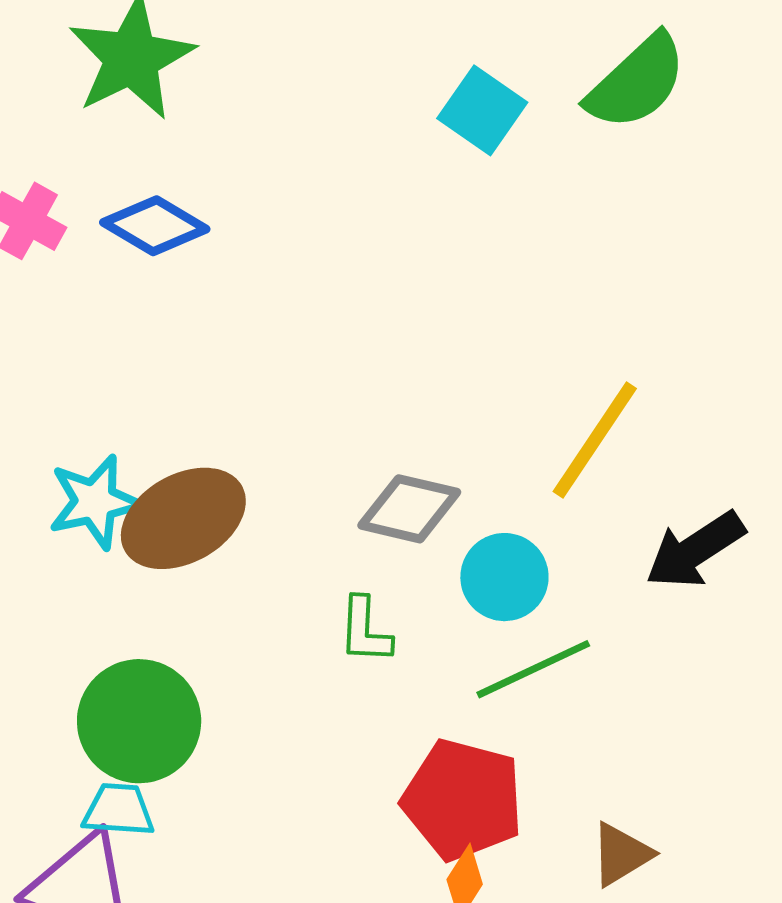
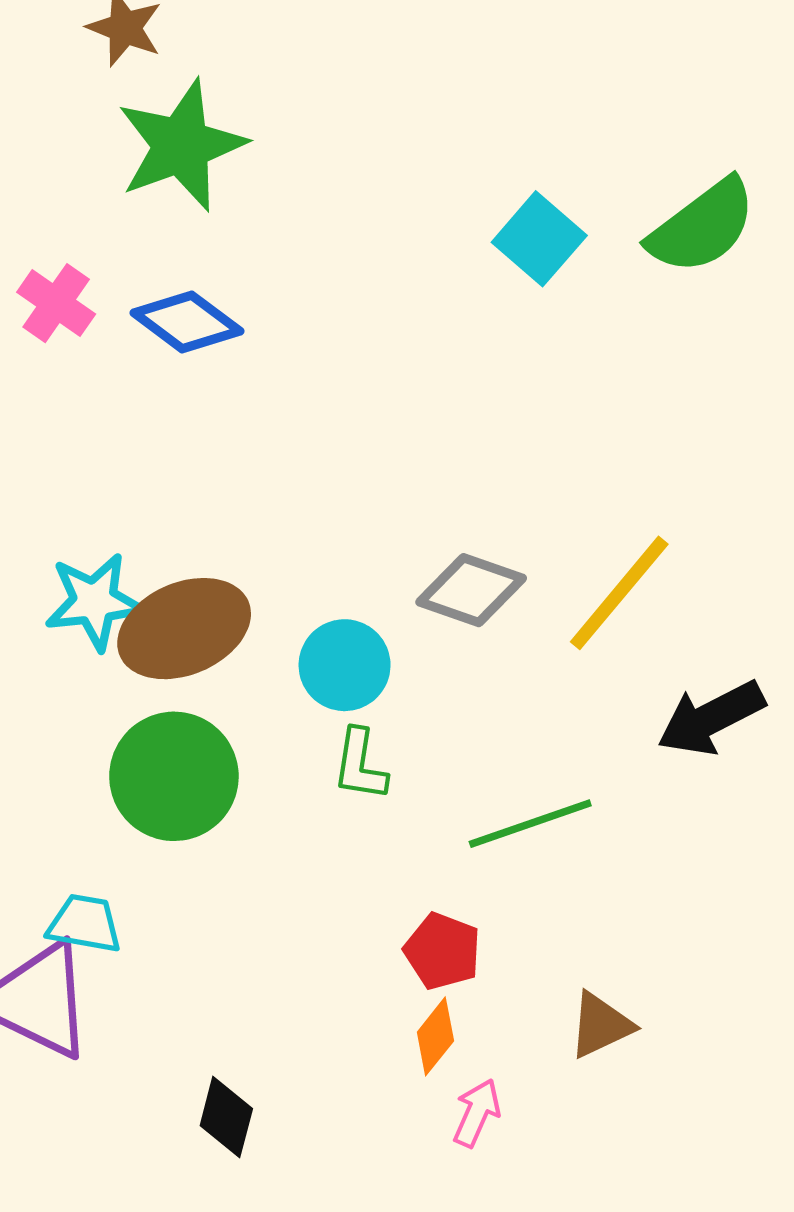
gray diamond: (409, 509) -> (471, 590), moved
cyan circle: (504, 577) -> (345, 665), moved
green circle: (139, 721) -> (174, 776), moved
red pentagon: (463, 800) -> (442, 951), size x0.6

